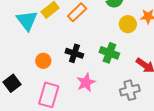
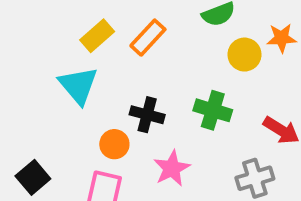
cyan triangle: (27, 21) -> (78, 85), moved
orange circle: (43, 61) -> (114, 144), moved

